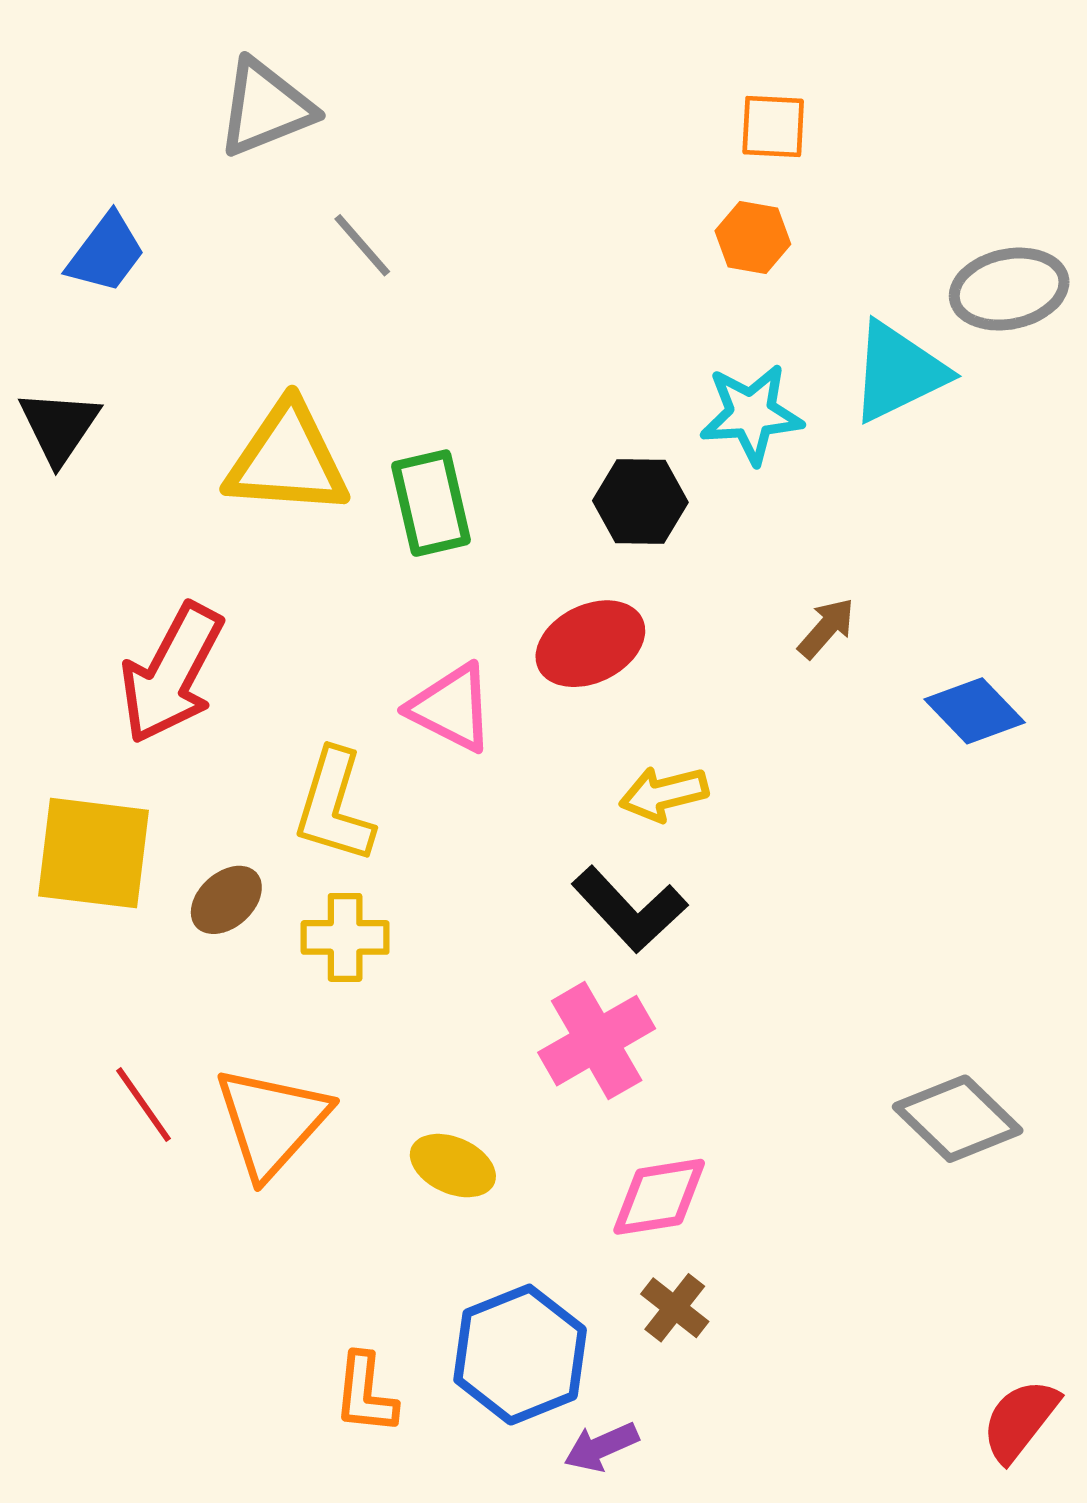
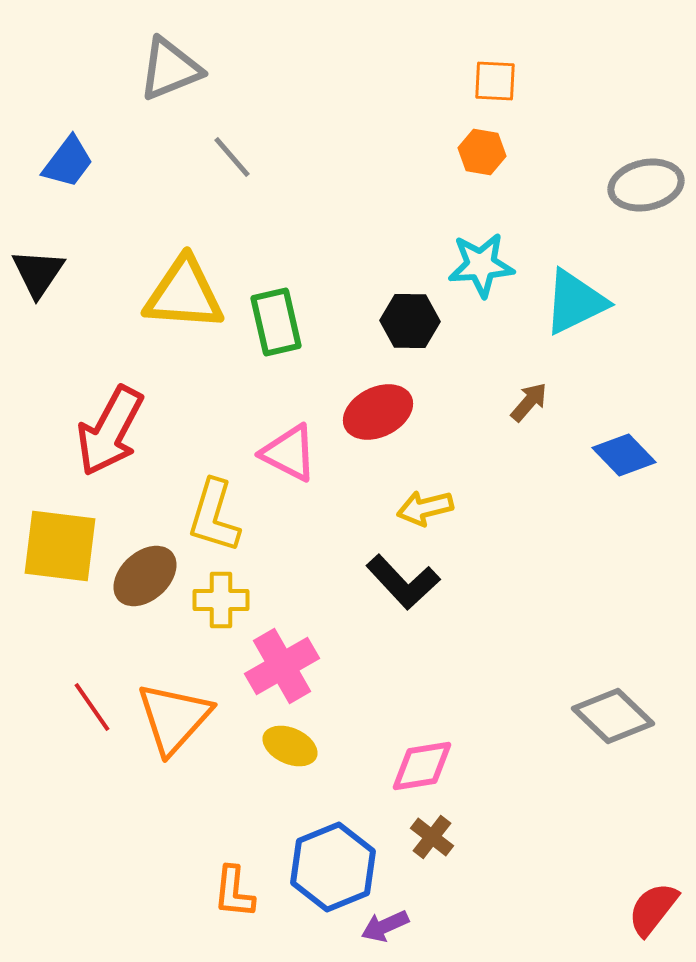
cyan triangle: (898, 372) -> (575, 302), moved
brown ellipse: (226, 900) -> (145, 576), size x1.4
pink cross: (597, 1041) -> (282, 666), moved

